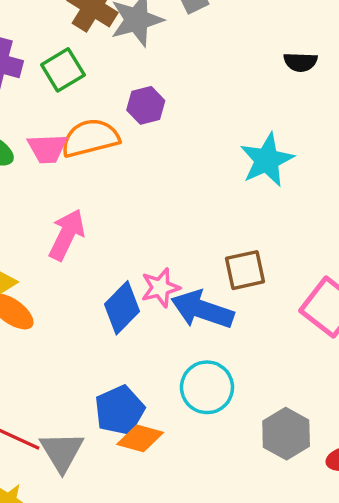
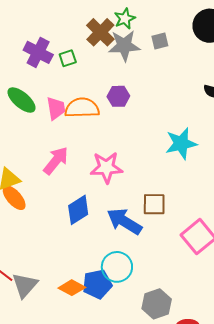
green square: (63, 70) -> (68, 58), moved, size x0.7
pink trapezoid: (47, 149) -> (56, 108), turned -110
pink star: (160, 288) -> (106, 167), moved, size x1.4
blue pentagon: (120, 410) -> (97, 284), moved

